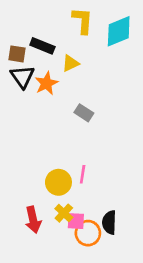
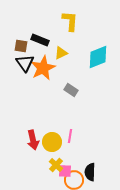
cyan diamond: (119, 31) -> (98, 57), moved
orange star: (46, 83) -> (43, 68), size x1.4
red arrow: (33, 220) -> (33, 140), moved

